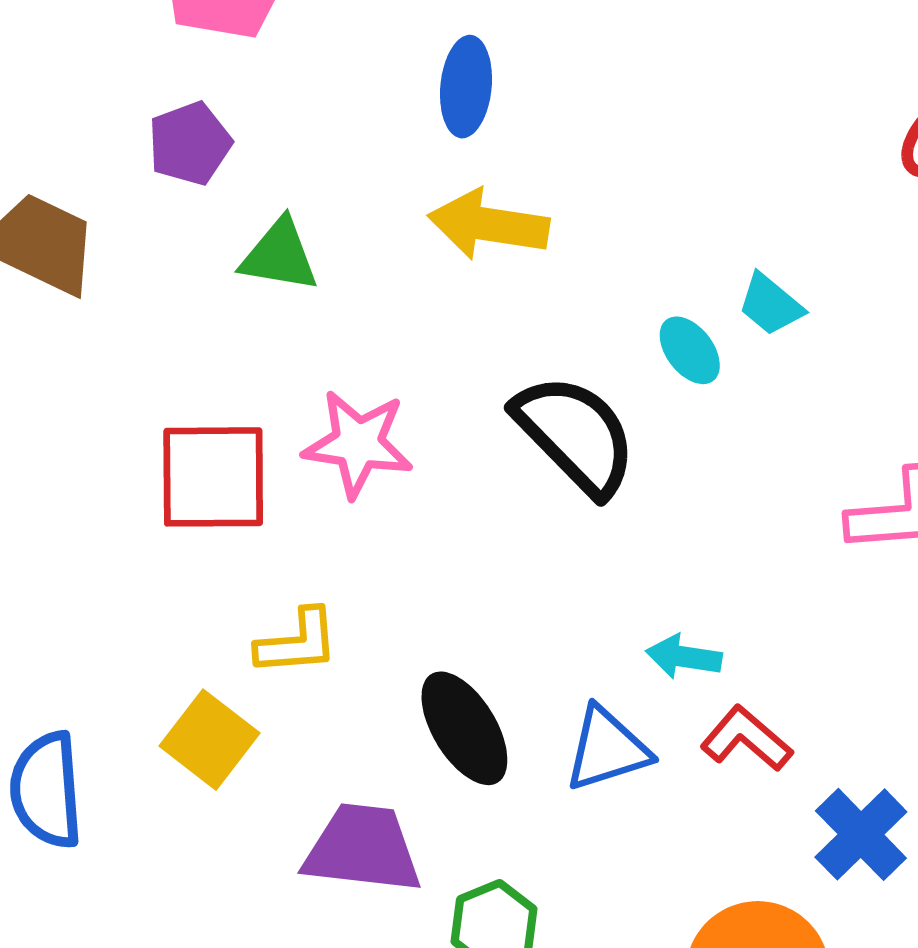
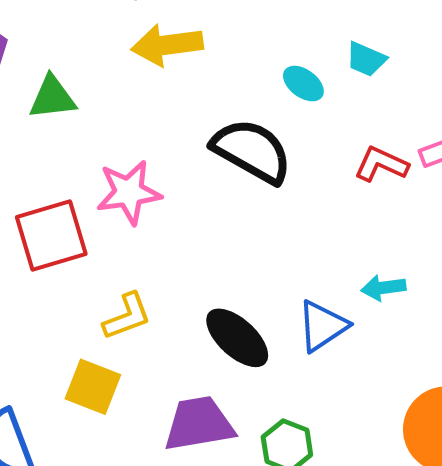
cyan trapezoid: (771, 305) -> (366, 59), moved
cyan arrow: (684, 657) -> (383, 288), moved
red L-shape: (746, 739) -> (381, 164), moved

